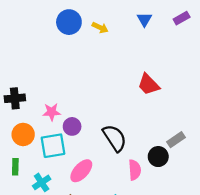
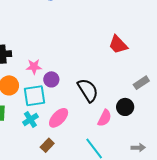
gray rectangle: (176, 140) -> (141, 83), moved
pink semicircle: (135, 170) -> (105, 118), turned 30
cyan cross: (42, 182) -> (30, 120), moved

